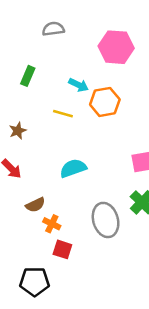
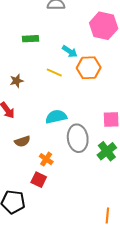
green rectangle: (28, 76) -> (31, 39), turned 56
gray ellipse: (106, 220) -> (78, 138), moved
orange cross: (52, 224) -> (46, 159), moved

